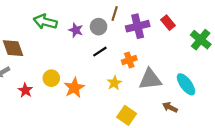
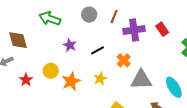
gray circle: (99, 27) -> (89, 15), moved
purple star: (76, 30) -> (70, 45), moved
orange cross: (129, 60) -> (124, 60), turned -32
yellow star: (114, 83) -> (100, 79), moved

